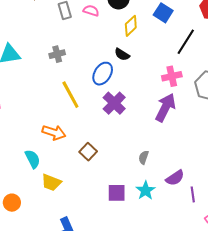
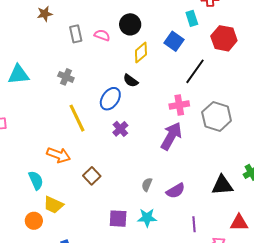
gray cross: (57, 54) -> (66, 77), turned 35
purple cross: (114, 103) -> (120, 129), size x0.7
purple semicircle: (175, 178) -> (176, 191), moved
cyan star: (146, 190) -> (147, 218), turned 30
orange circle: (12, 203) -> (34, 221), moved

